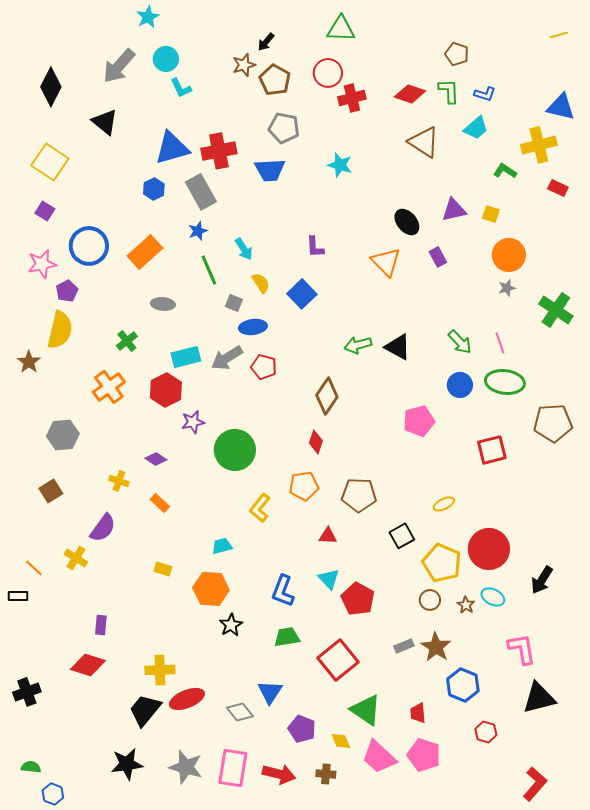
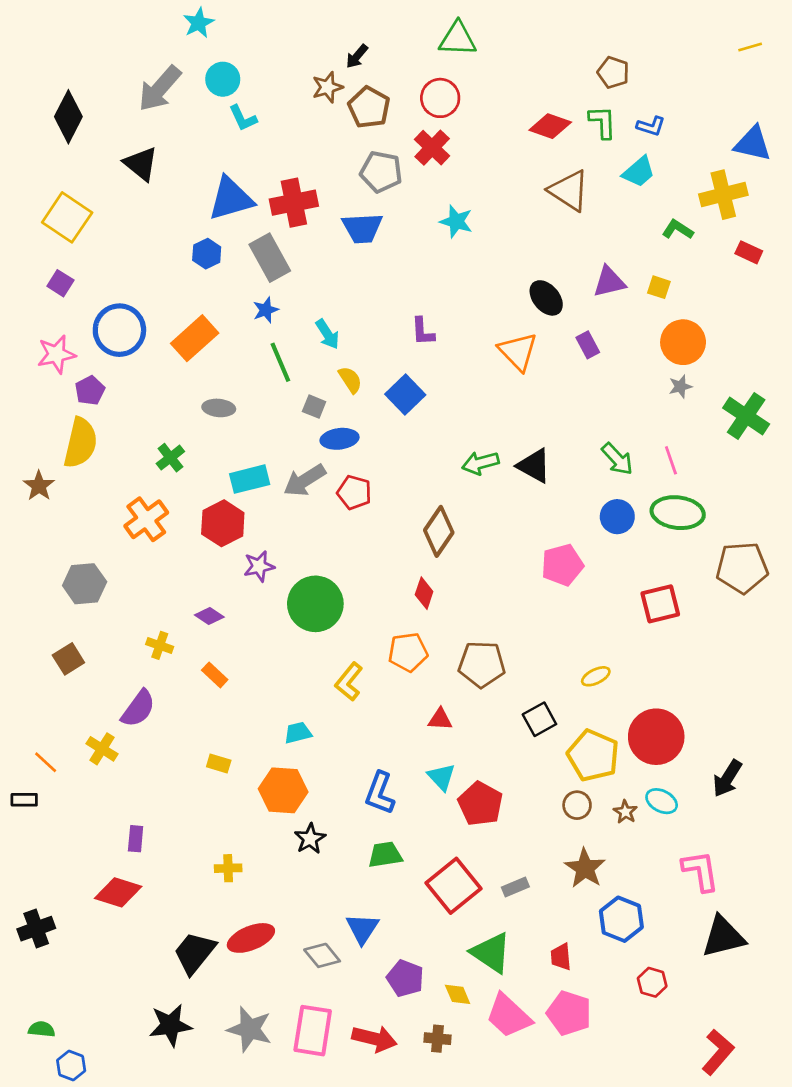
red cross: (352, 98) -> (432, 148), moved, turned -32
gray rectangle: (404, 646) -> (515, 887), moved
yellow cross: (160, 670) -> (228, 868), moved, size x0.7

